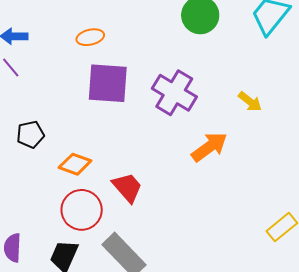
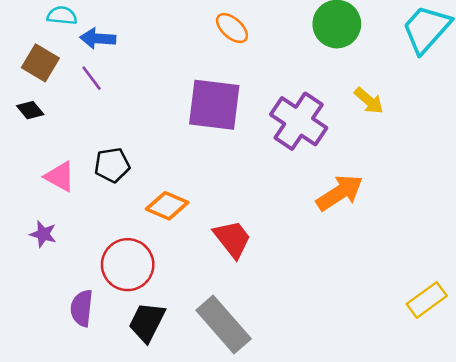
orange ellipse: (90, 37) -> (232, 28), moved, turned 52
yellow arrow: (250, 102) -> (369, 101), moved
red circle: (82, 210) -> (128, 265), moved

